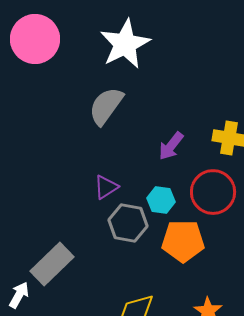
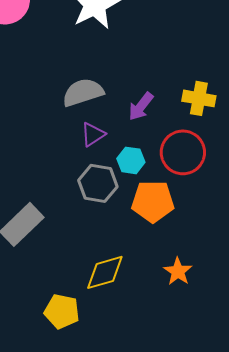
gray semicircle: (106, 106) -> (83, 92), moved, turned 36
purple triangle: (106, 187) -> (93, 134), moved

